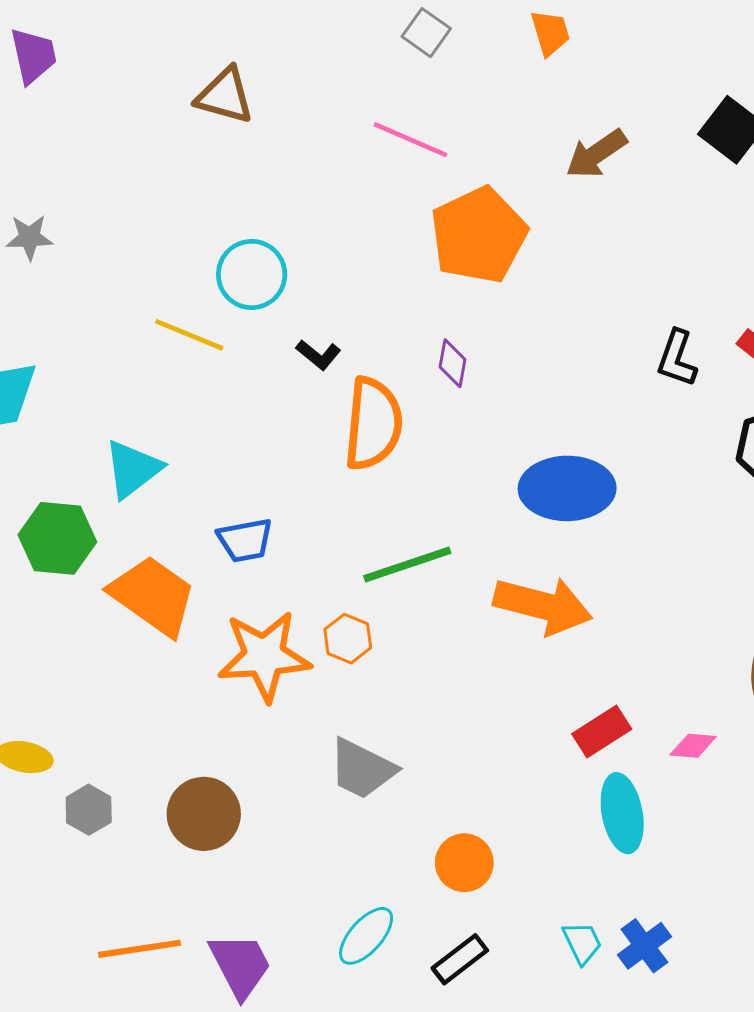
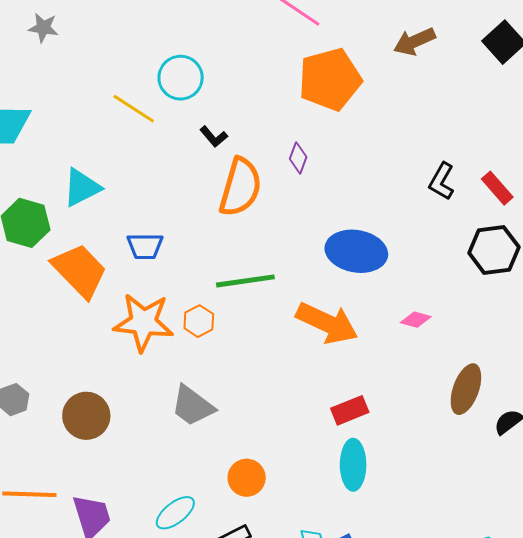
pink diamond: (693, 746) -> (416, 320), moved

